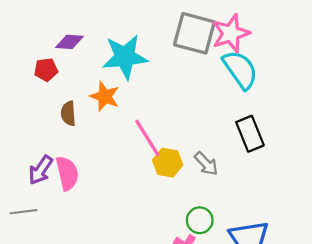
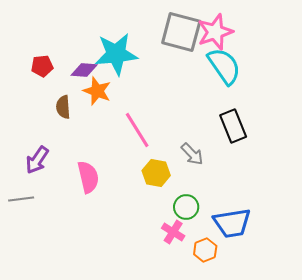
purple diamond: (69, 42) -> (84, 70), moved
yellow hexagon: (168, 163) -> (156, 173), moved
pink semicircle: (67, 173) -> (88, 177), moved

